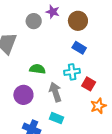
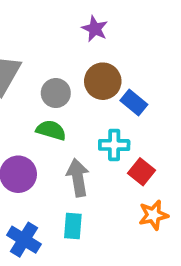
gray circle: (34, 21) -> (56, 93), moved
brown circle: (78, 21) -> (103, 81), moved
cyan rectangle: (56, 118) -> (73, 226), turned 64

